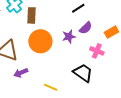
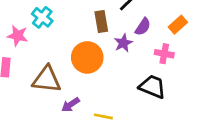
brown rectangle: (32, 15) -> (101, 22), moved
yellow line: (51, 87) -> (103, 116), moved

